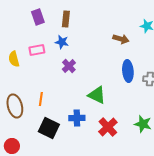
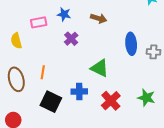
brown arrow: (121, 39) -> (99, 18), moved
yellow semicircle: (14, 59) -> (16, 41), moved

